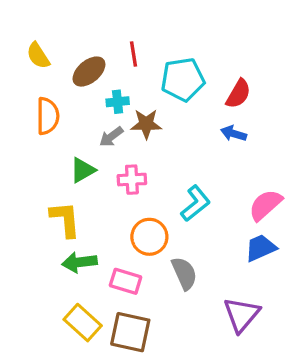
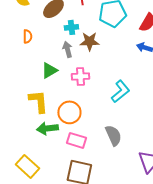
orange semicircle: (48, 116) -> (27, 36), size x0.6
gray arrow: (111, 137) -> (67, 49), turned 112
orange circle: (149, 237) -> (69, 112), moved
yellow rectangle: (83, 323) -> (27, 166), moved

